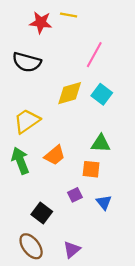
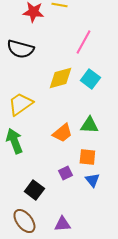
orange trapezoid: (55, 155) -> (62, 133), moved
orange square: (91, 169) -> (87, 157), moved
purple triangle: (72, 249) -> (62, 224), turned 36

